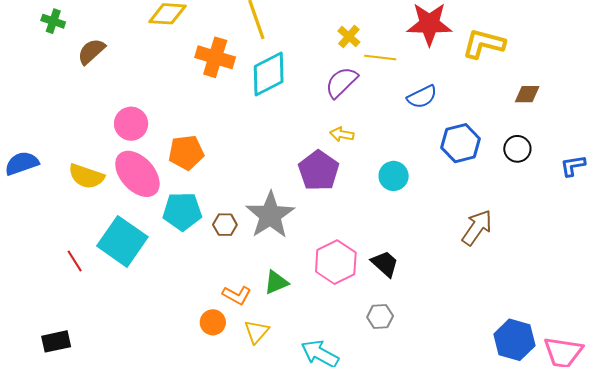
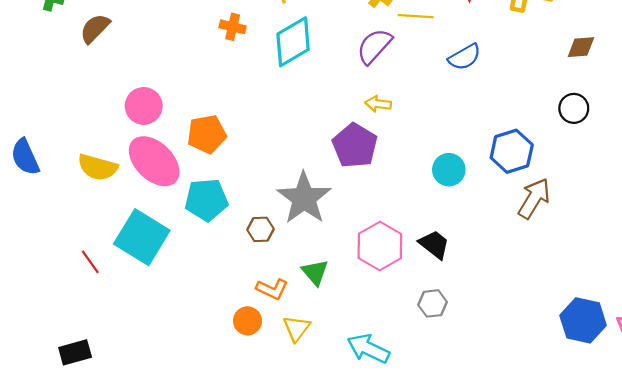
orange cross: (215, 57) -> (233, 27), size x0.6
blue hexagon: (461, 143) -> (512, 151), moved
blue semicircle: (22, 163) -> (25, 157), turned -92
cyan circle: (394, 176) -> (449, 170), moved
brown hexagon: (225, 225) -> (260, 229), moved
green triangle: (276, 282) -> (315, 272), turned -44

